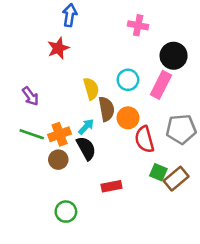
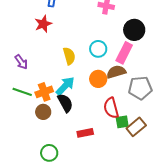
brown semicircle: (106, 109) -> (116, 72), moved, turned -96
cyan arrow: (86, 127) -> (65, 86), size x1.5
red semicircle: (144, 139) -> (111, 108), moved
green square: (158, 172) -> (122, 122), turned -32

